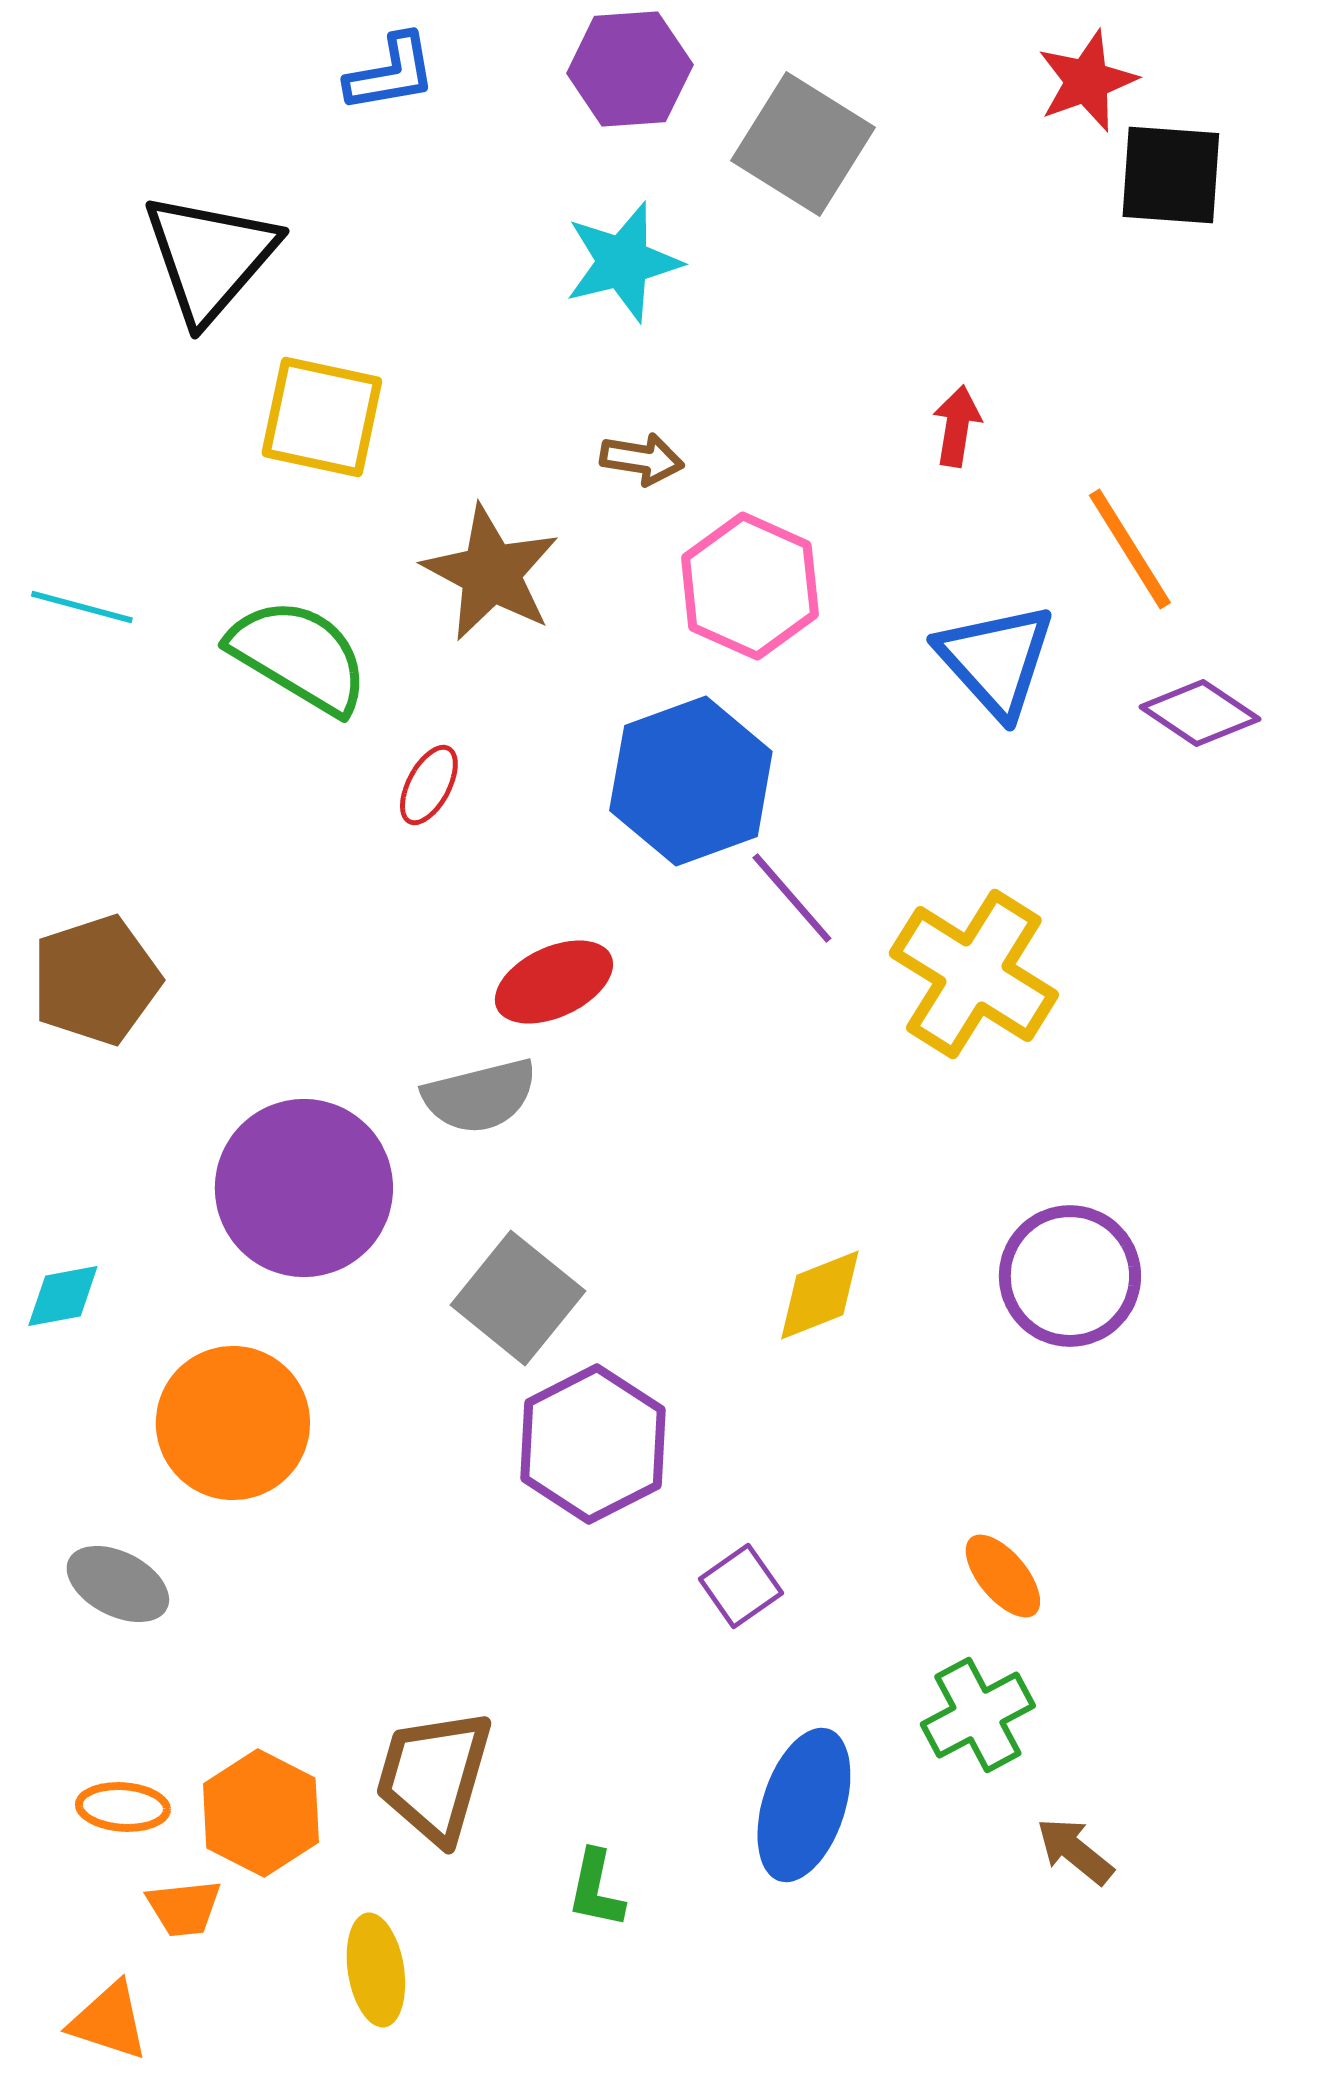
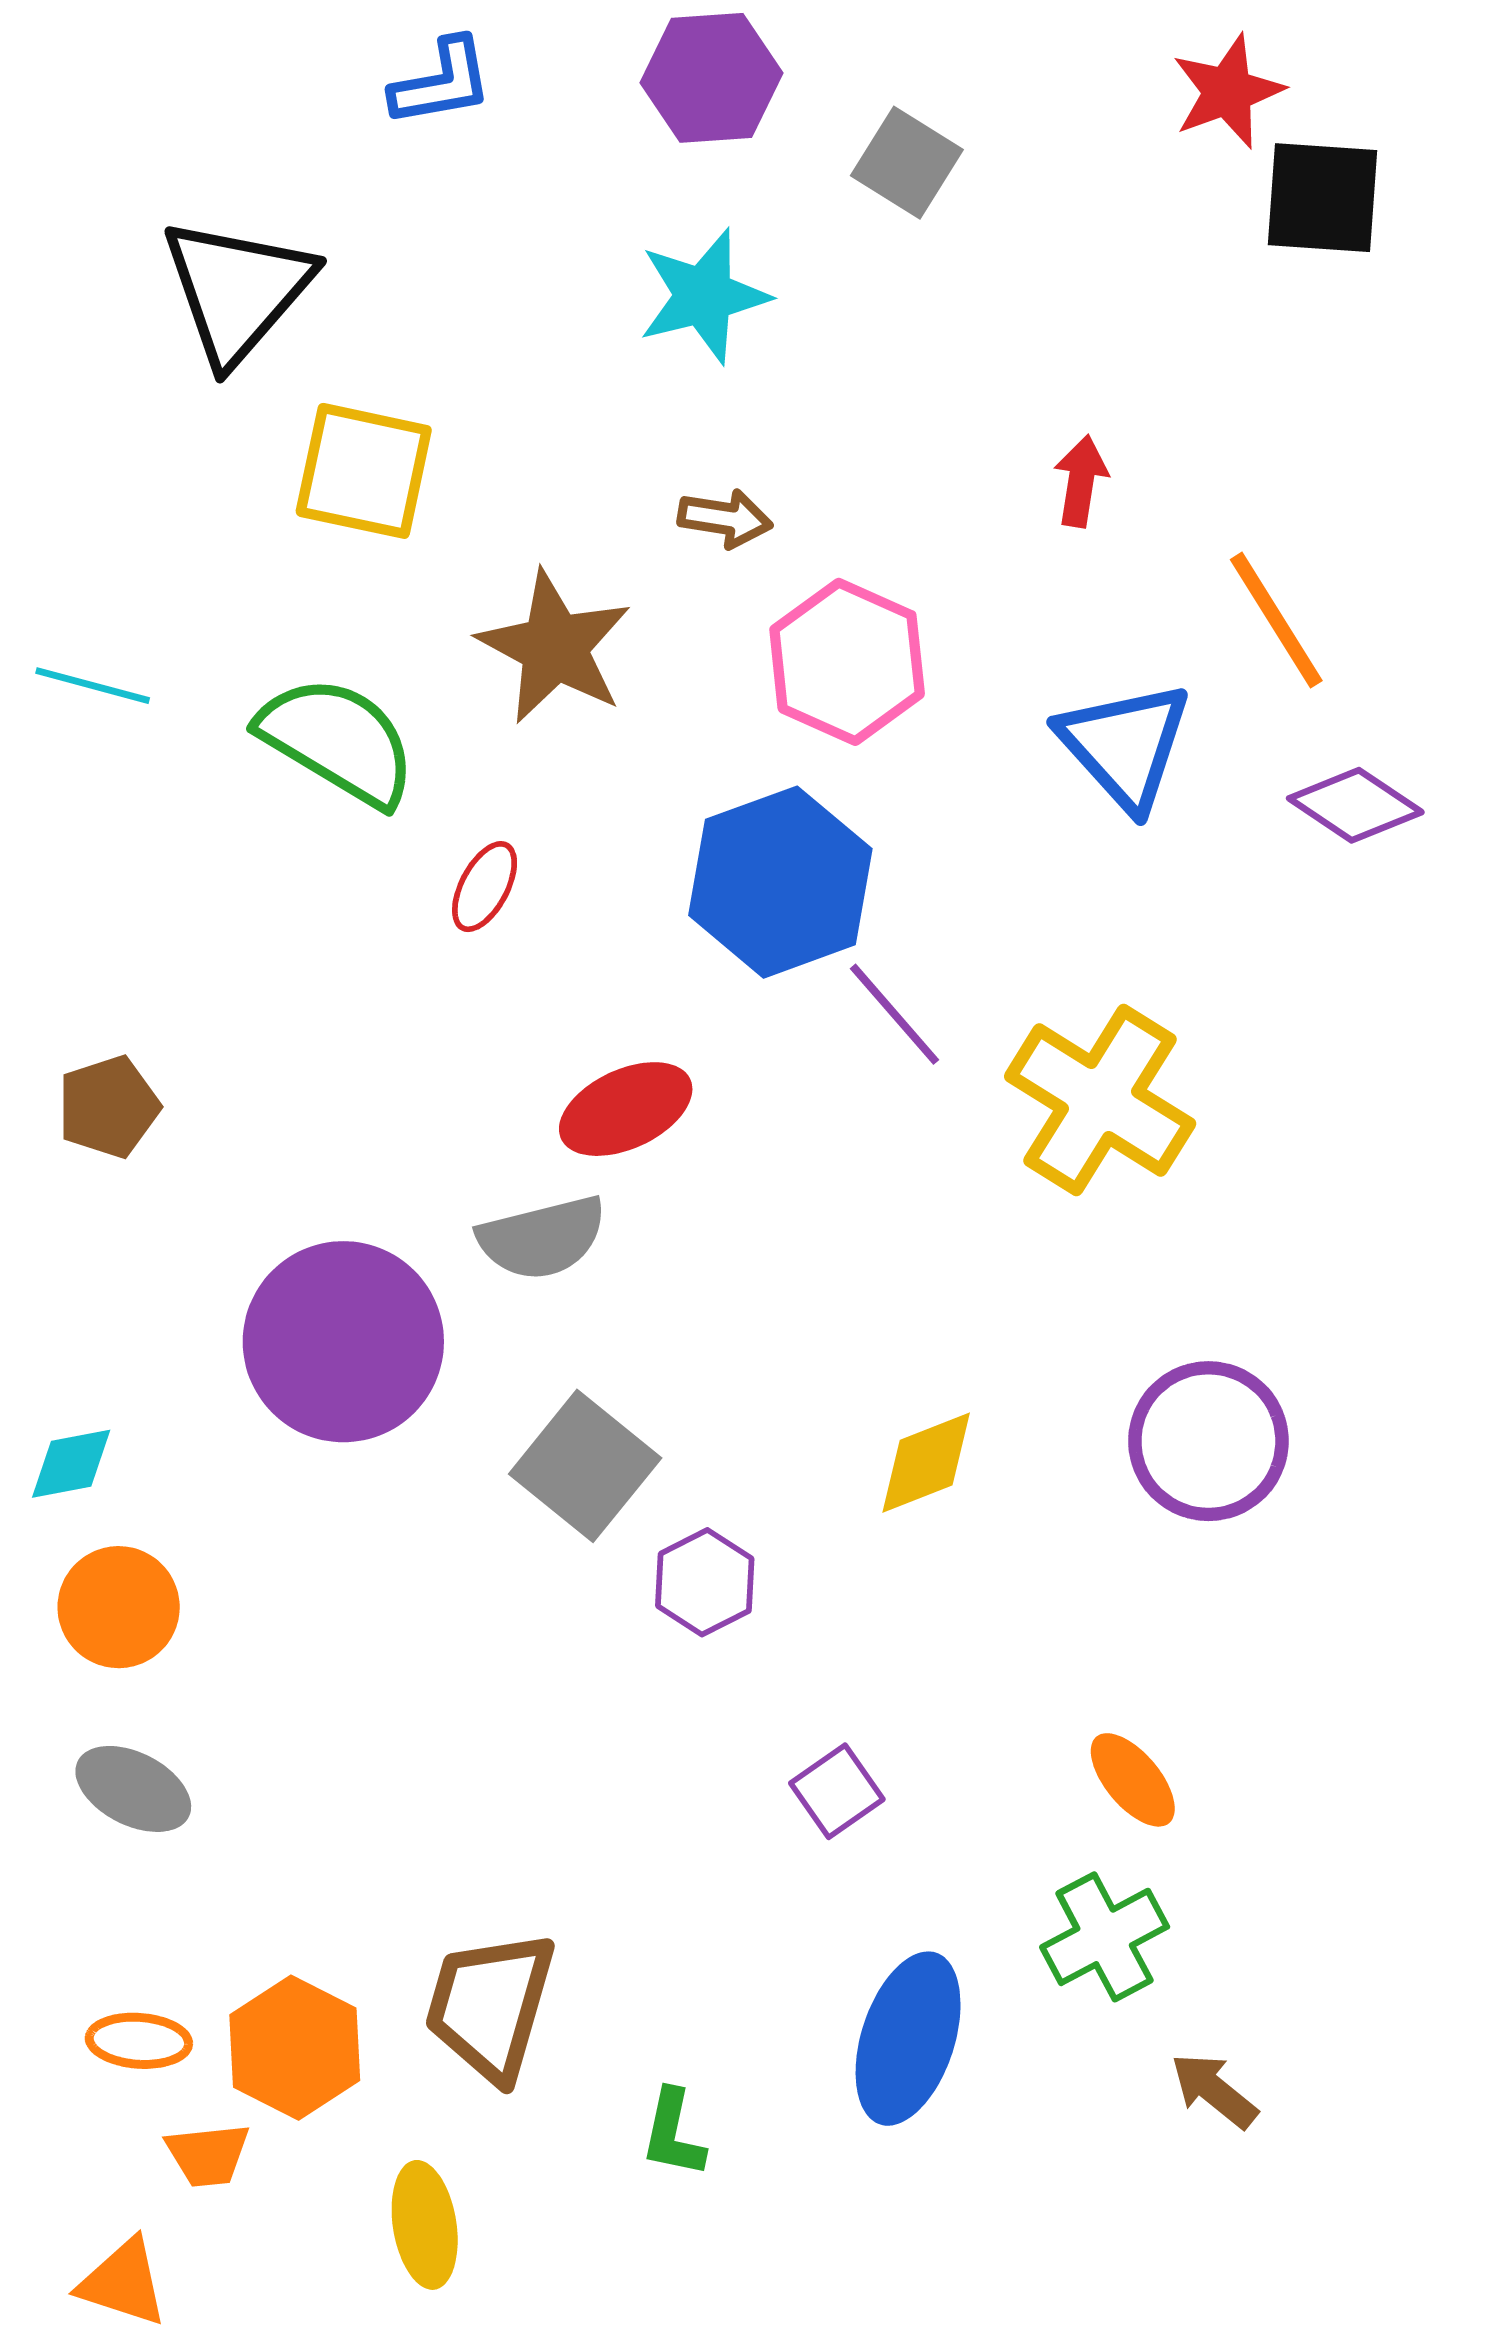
gray square: (803, 144) -> (907, 163), size x0.7
brown pentagon: (96, 980) -> (108, 1107), size x0.7
orange circle: (233, 1423) -> (119, 1607), moved, size x0.7
purple hexagon: (593, 1444) -> (705, 1582), moved, size x0.6

